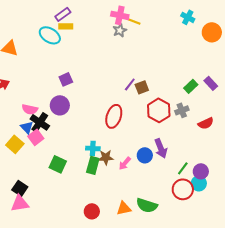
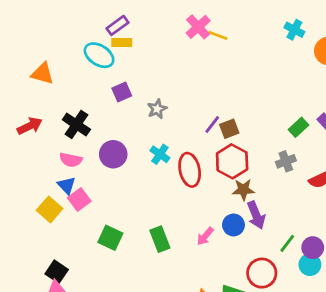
pink cross: (120, 15) -> (198, 27), turned 36
gray star: (120, 30) -> (157, 109), moved
purple square: (66, 79) -> (122, 92), moved
red hexagon: (159, 110) -> (232, 161), moved
red ellipse: (114, 116) -> (190, 170), turned -30
black cross: (40, 122) -> (76, 125), moved
cyan cross: (93, 148) -> (160, 154), moved, turned 32
brown star: (106, 157) -> (243, 190), moved
green rectangle: (93, 165) -> (160, 239), turned -36
red circle: (183, 189) -> (262, 273), moved

